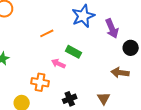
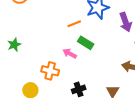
orange line: (47, 33) -> (74, 24), moved

